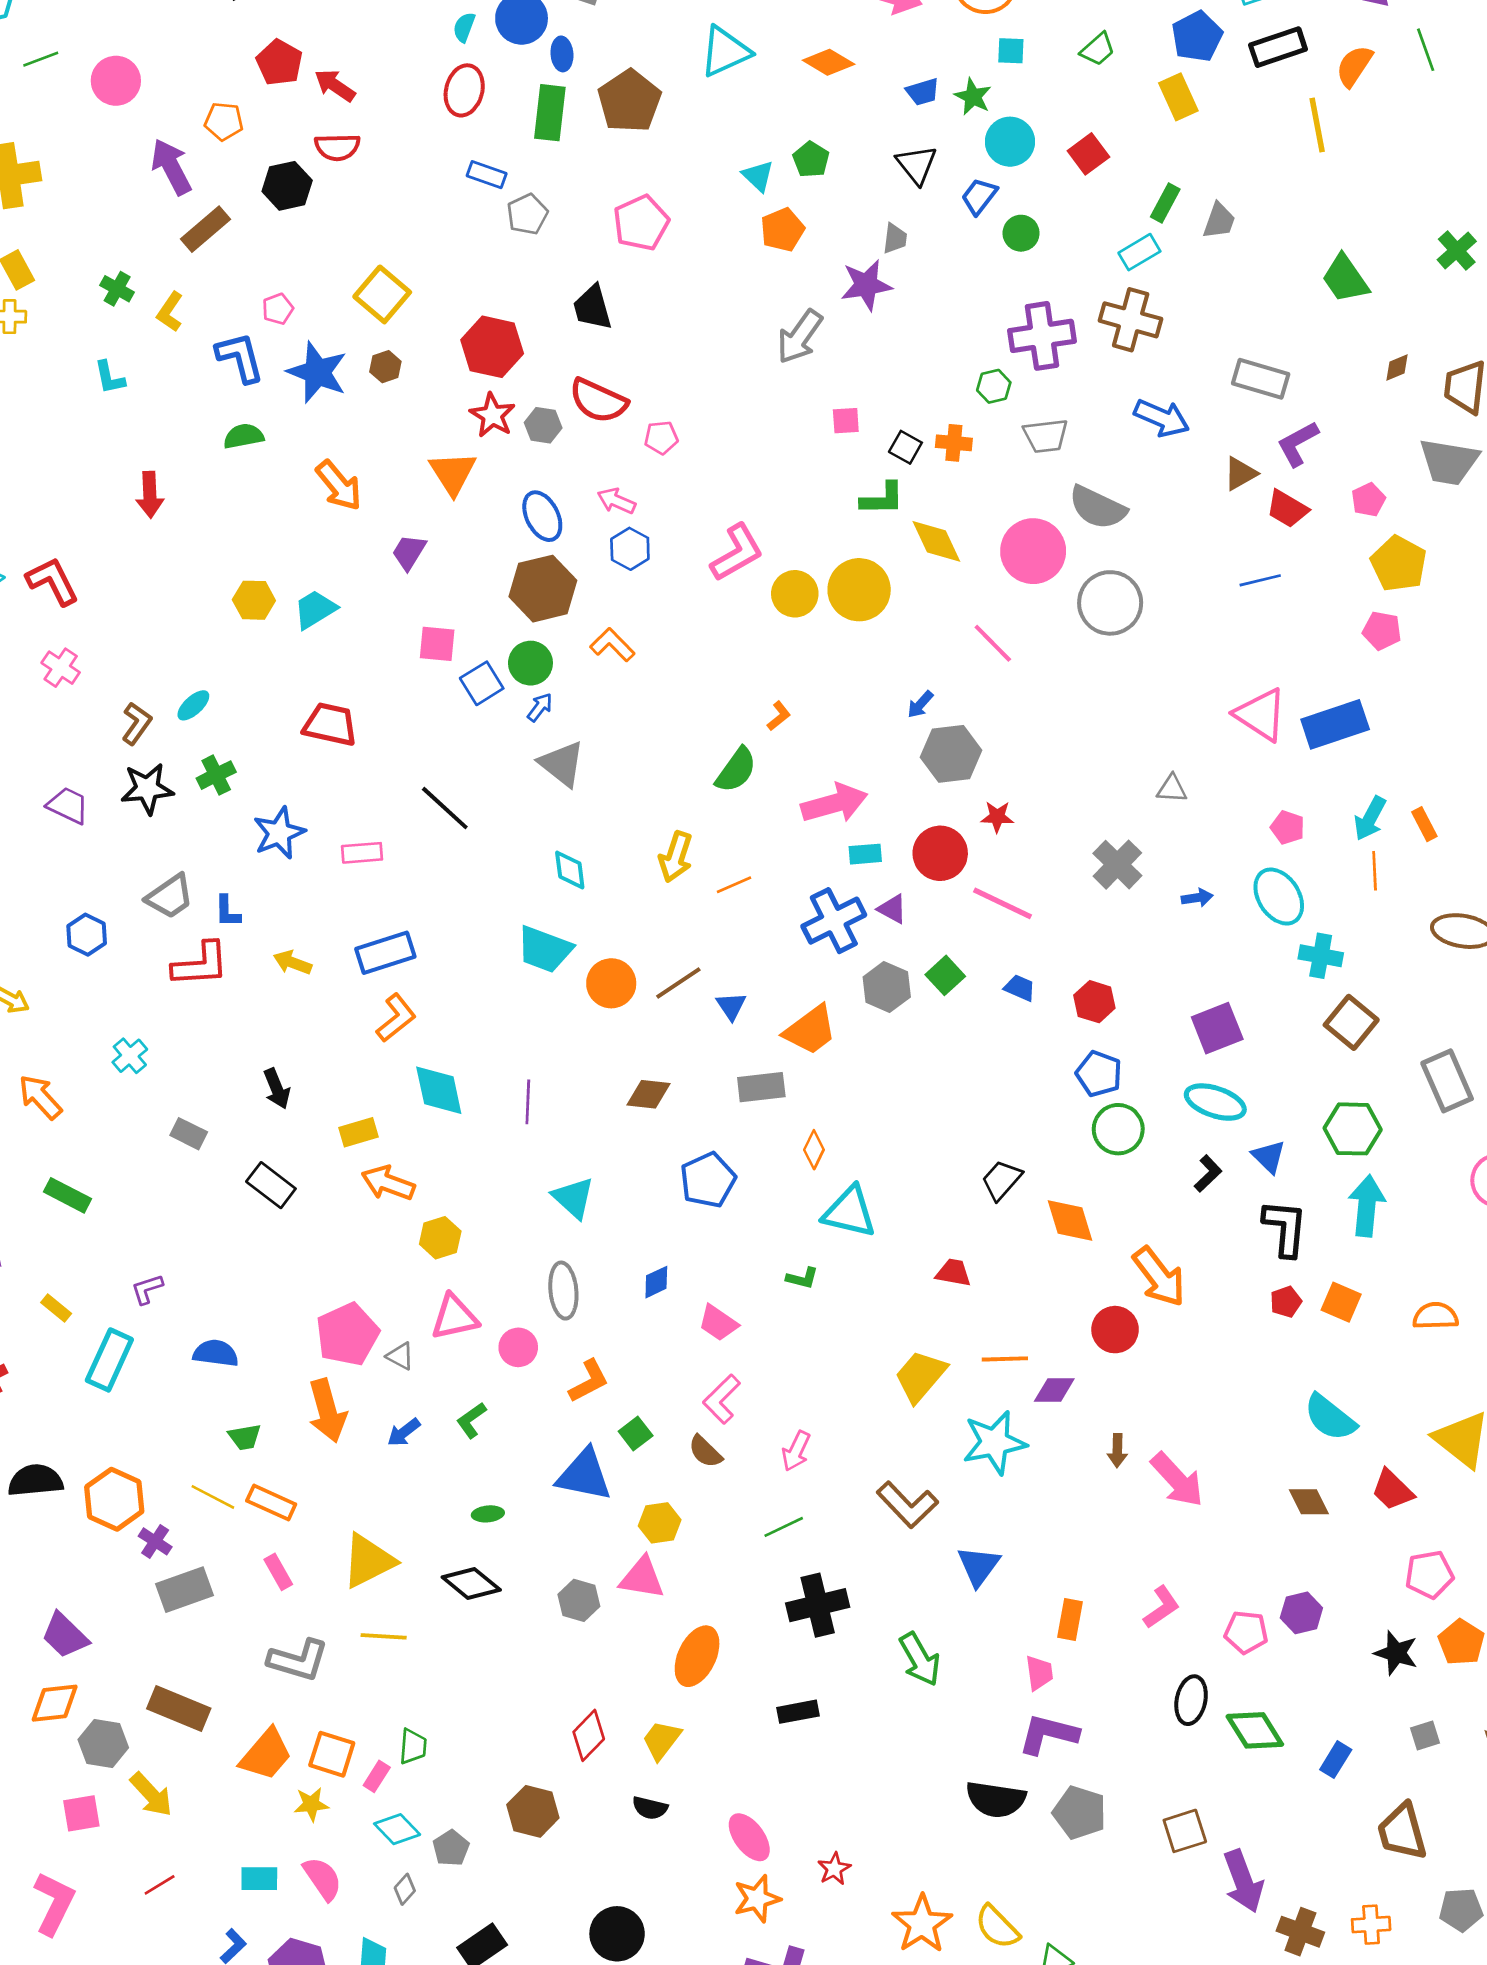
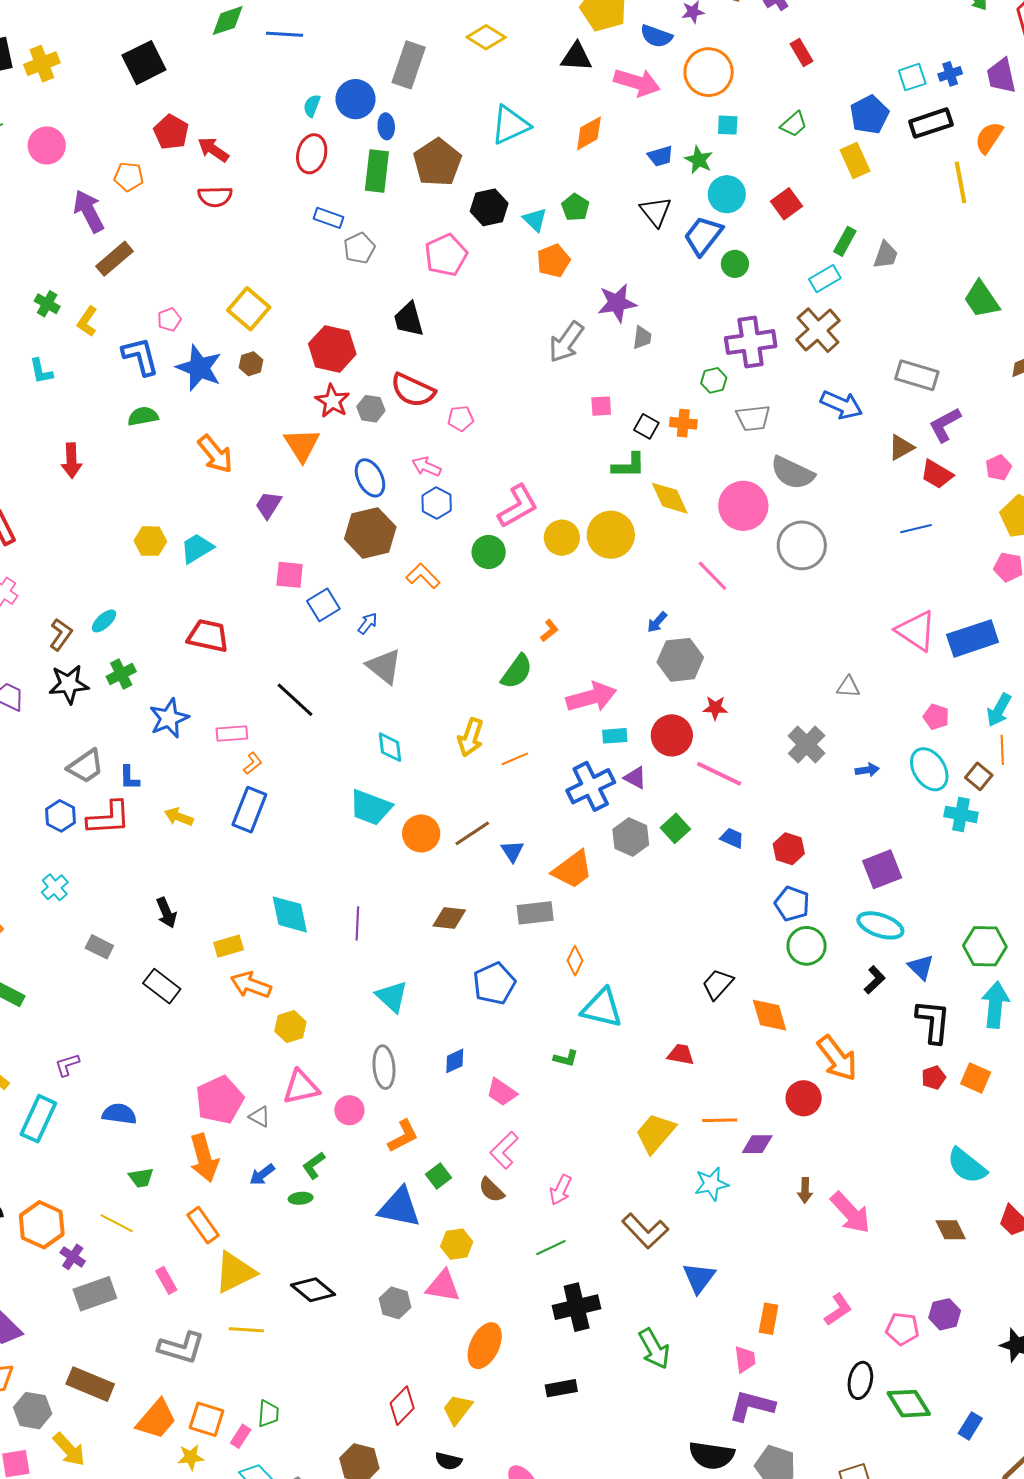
orange diamond: (829, 62) -> (589, 133), turned -60
black hexagon: (287, 186) -> (489, 207), moved
blue trapezoid: (979, 196) -> (703, 236), size x1.4
gray trapezoid: (895, 238) -> (642, 338), moved
brown cross: (1131, 320) -> (818, 330), turned 33
green circle: (530, 663) -> (489, 552), moved
blue hexagon: (87, 935) -> (60, 816), moved
blue rectangle: (385, 953) -> (249, 810), turned -51
orange L-shape: (396, 1018) -> (253, 763), moved, size x0.6
brown square: (1351, 1022) -> (979, 776), moved, size x0.7
cyan star: (994, 1443) -> (711, 1184), size x0.7
orange rectangle: (271, 1503) -> (203, 1225), moved, turned 30
green ellipse: (488, 1514) -> (301, 1198), moved

